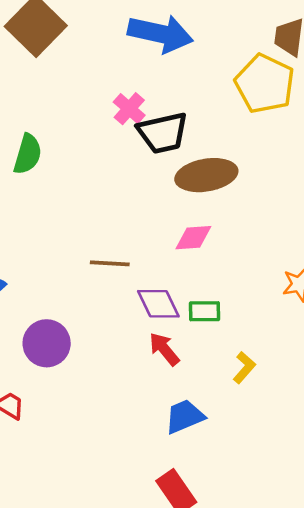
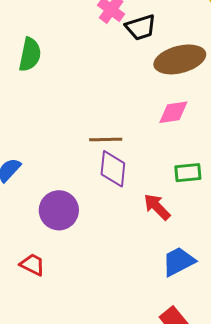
black trapezoid: (163, 133) -> (141, 27), size x0.7
purple diamond: (158, 304) -> (113, 169), moved, turned 36

